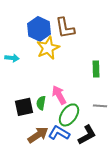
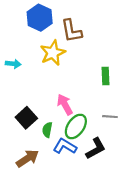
blue hexagon: (39, 29) -> (40, 18), moved
green semicircle: (41, 103) -> (47, 130), moved
black square: (24, 107) -> (26, 118), turned -30
brown arrow: (38, 135) -> (27, 158), moved

